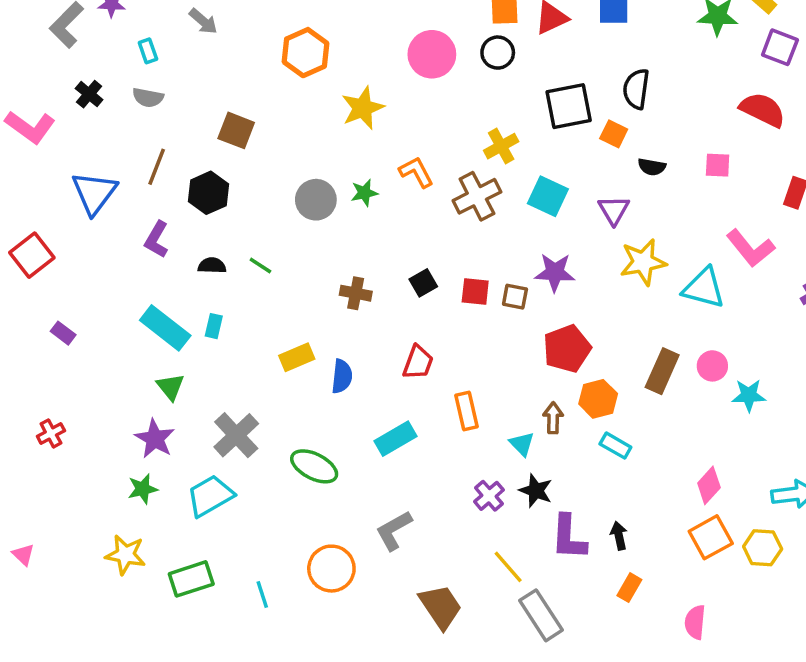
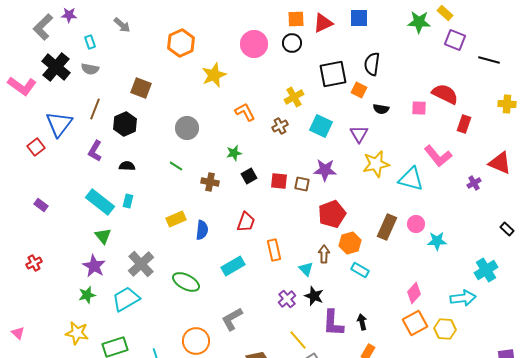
black cross: (89, 94) -> (56, 67), size x1.8
red semicircle: (763, 110) -> (445, 94), moved
green star: (364, 193) -> (234, 153), moved
brown cross: (477, 196) -> (280, 126), size x0.6
red square: (32, 255) -> (36, 147), moved, size x0.7
green line: (260, 266) -> (176, 166), moved

